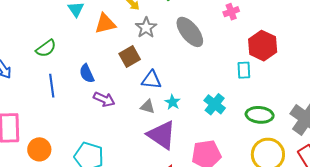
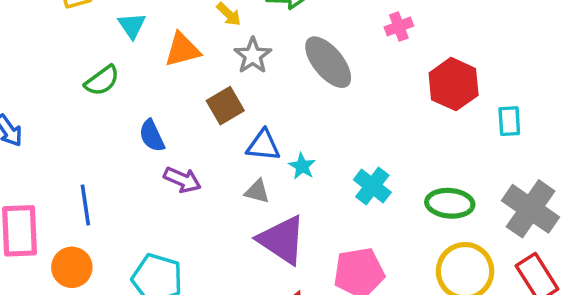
green semicircle: (46, 48) -> (102, 81), moved
cyan rectangle: (244, 70) -> (509, 121), moved
blue line: (52, 86) -> (85, 205), moved
cyan star: (173, 102) -> (302, 166), moved

